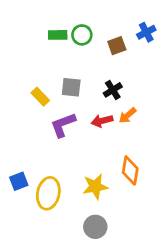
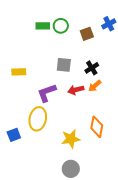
gray square: (71, 87) -> (64, 65), moved
black cross: (113, 90) -> (92, 68), moved
yellow rectangle: (40, 97) -> (19, 72), moved, turned -48
yellow ellipse: (48, 193) -> (38, 119), moved

